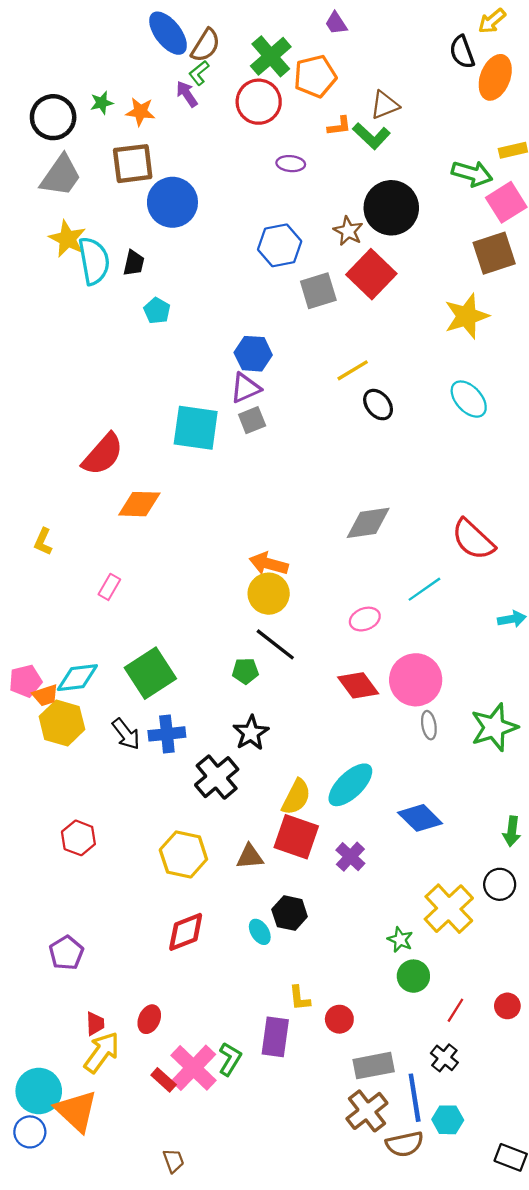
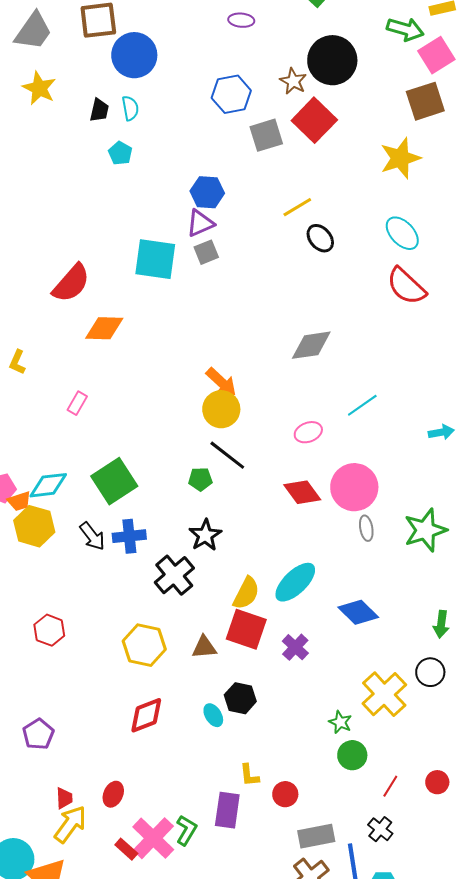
cyan semicircle: (94, 261) -> (130, 108), moved, size x0.6
red semicircle: (473, 539) -> (406, 286), moved
orange arrow: (269, 564) -> (221, 382), turned -152

